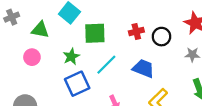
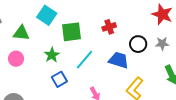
black circle: (162, 37) -> (138, 44), moved
blue square: (77, 84) -> (59, 79), size x0.7

